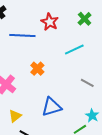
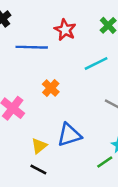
yellow triangle: (15, 116) -> (39, 146), moved

